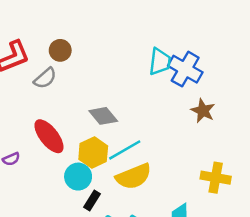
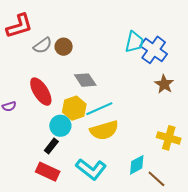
brown circle: (60, 50) -> (64, 47), moved
black rectangle: (92, 201) -> (51, 146), moved

